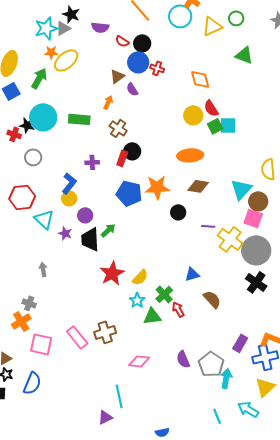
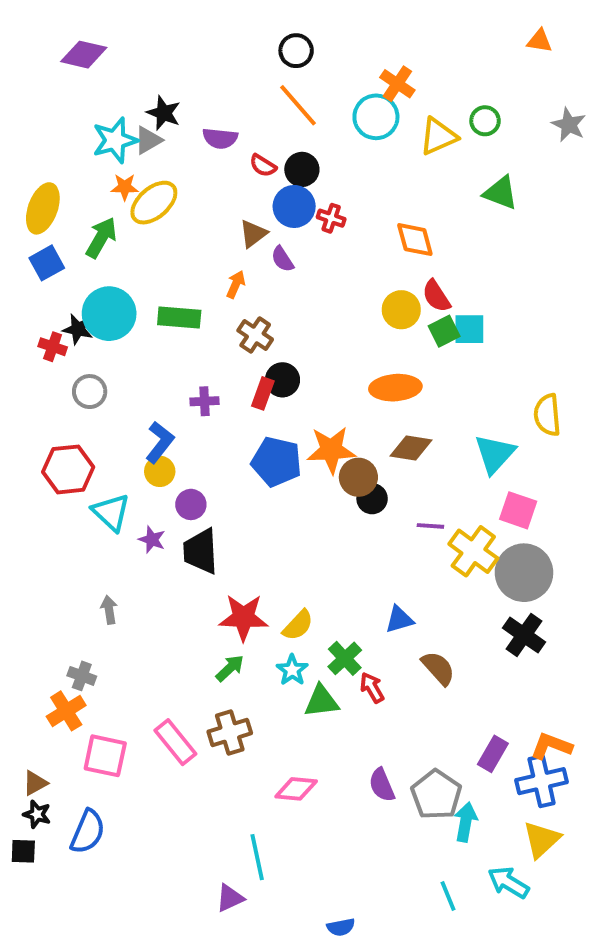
brown circle: (258, 201) -> (358, 477), moved
green arrow: (108, 230) -> (230, 668), moved
red star: (112, 273) -> (243, 617), turned 30

